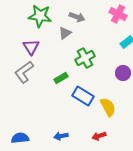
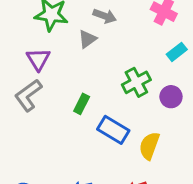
green cross: (85, 58) -> (136, 82), moved
green rectangle: (61, 78) -> (82, 104), turned -32
yellow semicircle: (108, 107) -> (149, 146), turned -132

